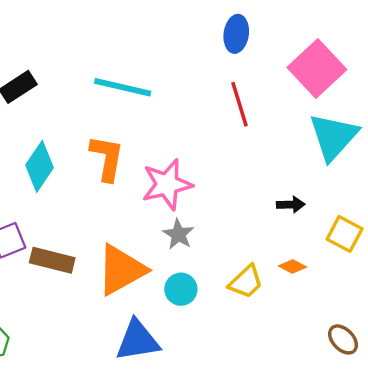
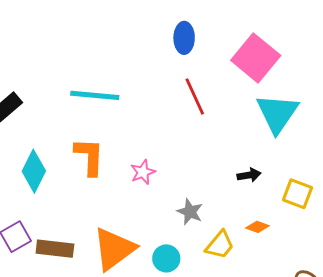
pink star: (167, 184) -> (143, 172), size x0.6
gray star: (178, 234) -> (190, 212), moved

